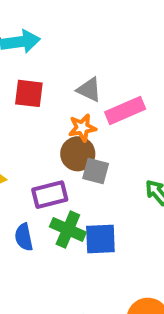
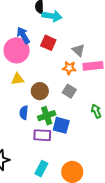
brown circle: (78, 154) -> (40, 91), moved
purple rectangle: (50, 195) -> (42, 135), moved
green cross: (68, 229) -> (47, 116), turned 30

